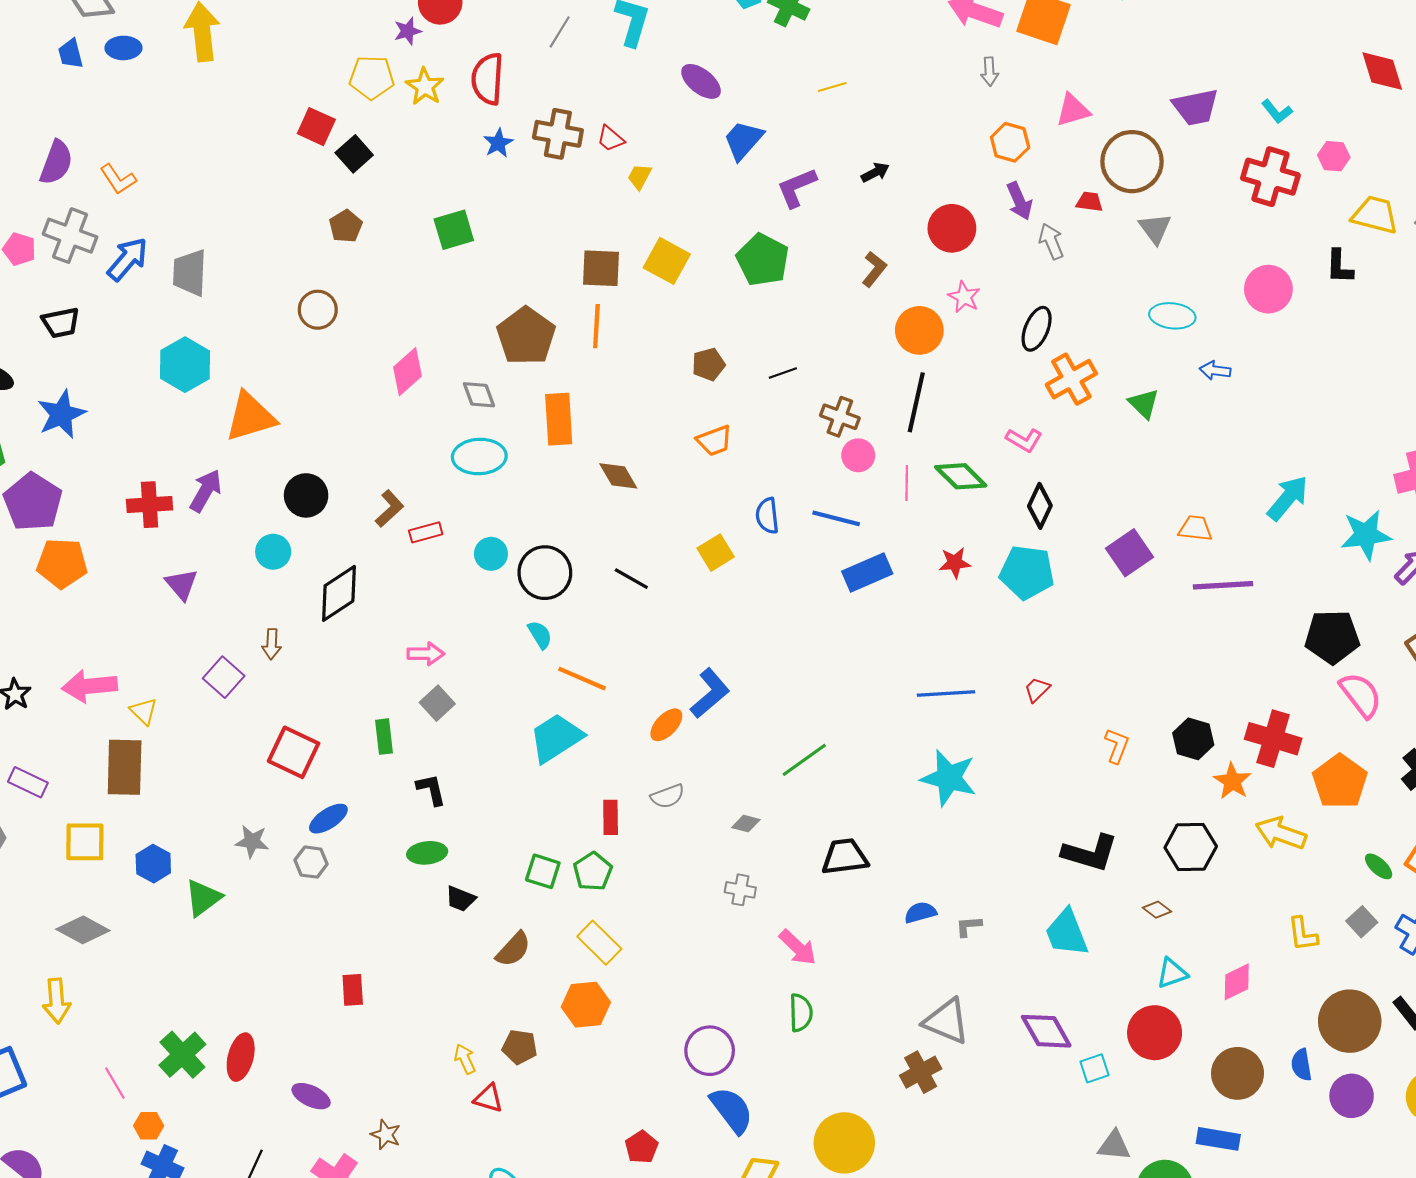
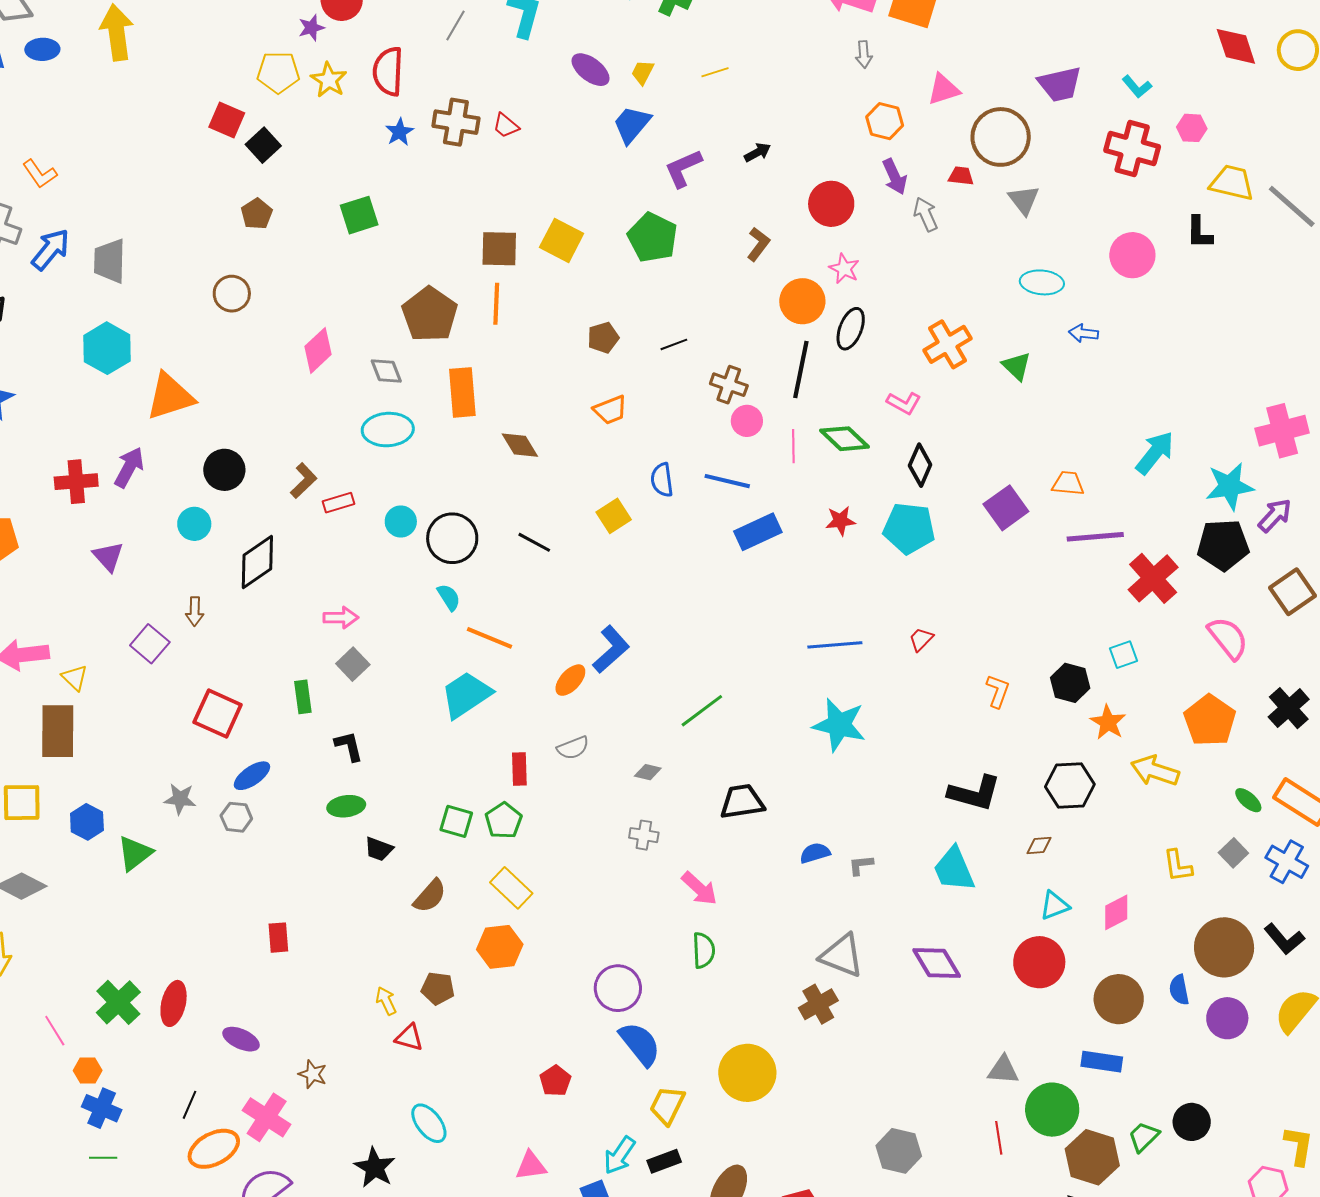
yellow trapezoid: (640, 177) -> (643, 72), moved
black ellipse: (1037, 329) -> (851, 329), moved
black pentagon: (1332, 637) -> (1223, 545), moved
red cross: (1273, 739) -> (1153, 578), moved, turned 33
brown diamond: (1157, 910) -> (1039, 845), turned -40
cyan square: (1095, 1068) -> (1124, 655), moved

